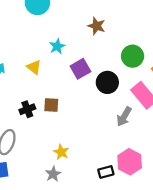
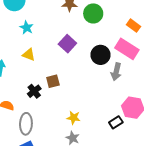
cyan star: (57, 46) -> (27, 28), moved
green circle: (133, 56) -> (93, 13), moved
black circle: (107, 82) -> (101, 55), moved

